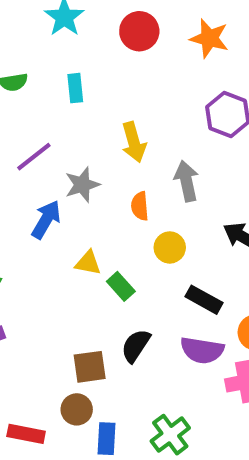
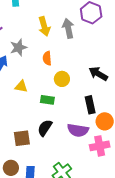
gray arrow: (186, 181) -> (68, 28), moved
green rectangle: (121, 286) -> (47, 100), moved, turned -40
black rectangle: (204, 300) -> (90, 105), moved, turned 48
brown circle: (77, 409) -> (11, 168), moved

